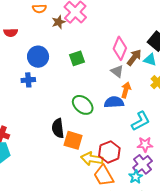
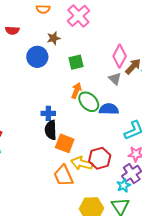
brown star: (59, 22) -> (54, 38), moved
blue cross: (28, 80) -> (48, 113), moved
orange arrow: (126, 90) -> (76, 91), moved
green ellipse: (83, 105) -> (89, 102), moved
orange trapezoid: (104, 176) -> (63, 176), moved

